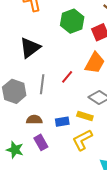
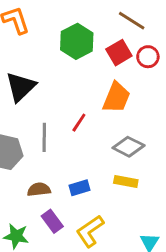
yellow rectangle: (85, 116) -> (126, 182), moved
yellow L-shape: (82, 140) -> (90, 231), moved

